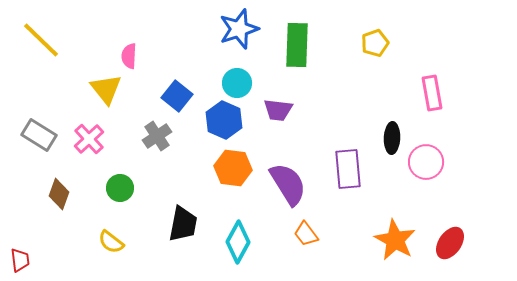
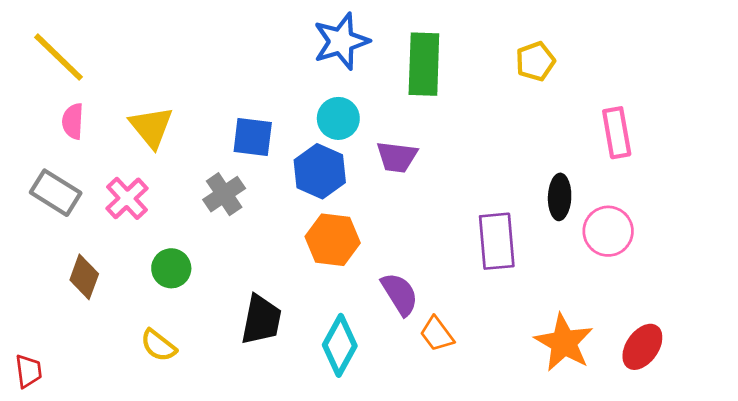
pink semicircle: (129, 56) -> (73, 121), moved
blue square: (177, 96) -> (253, 137), turned -32
purple semicircle: (288, 184) -> (400, 294), moved, size x0.7

